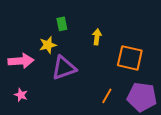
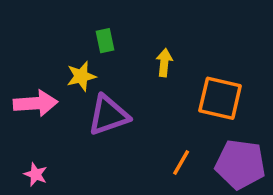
pink star: (21, 95) -> (36, 174), moved

